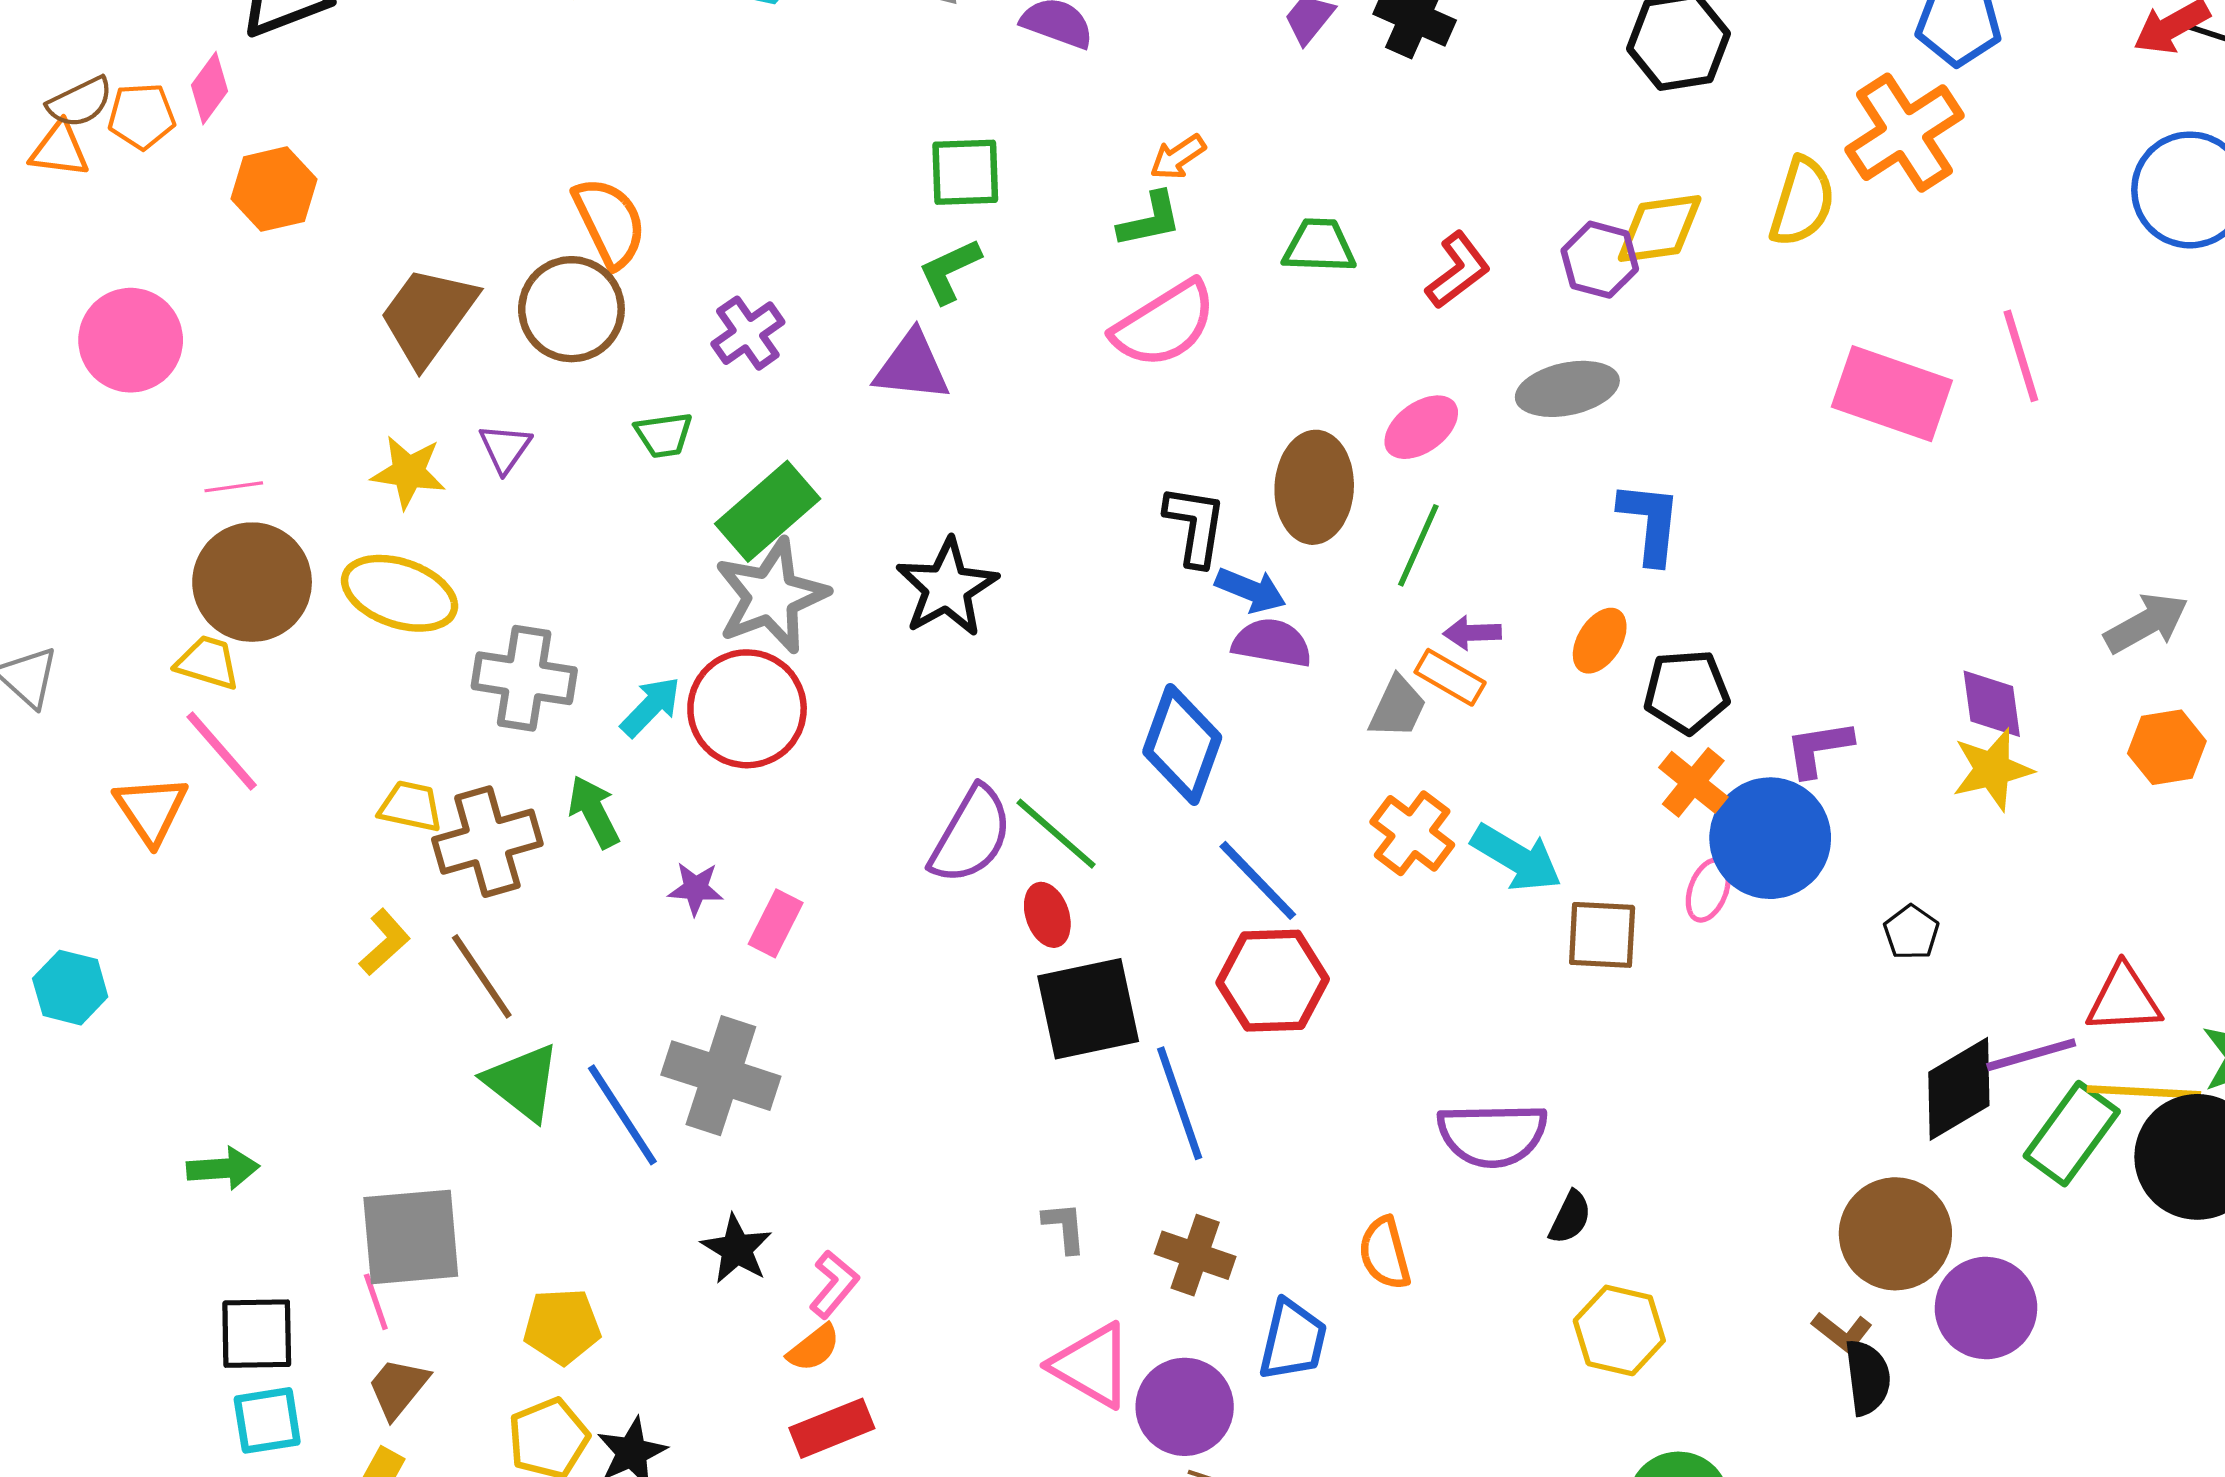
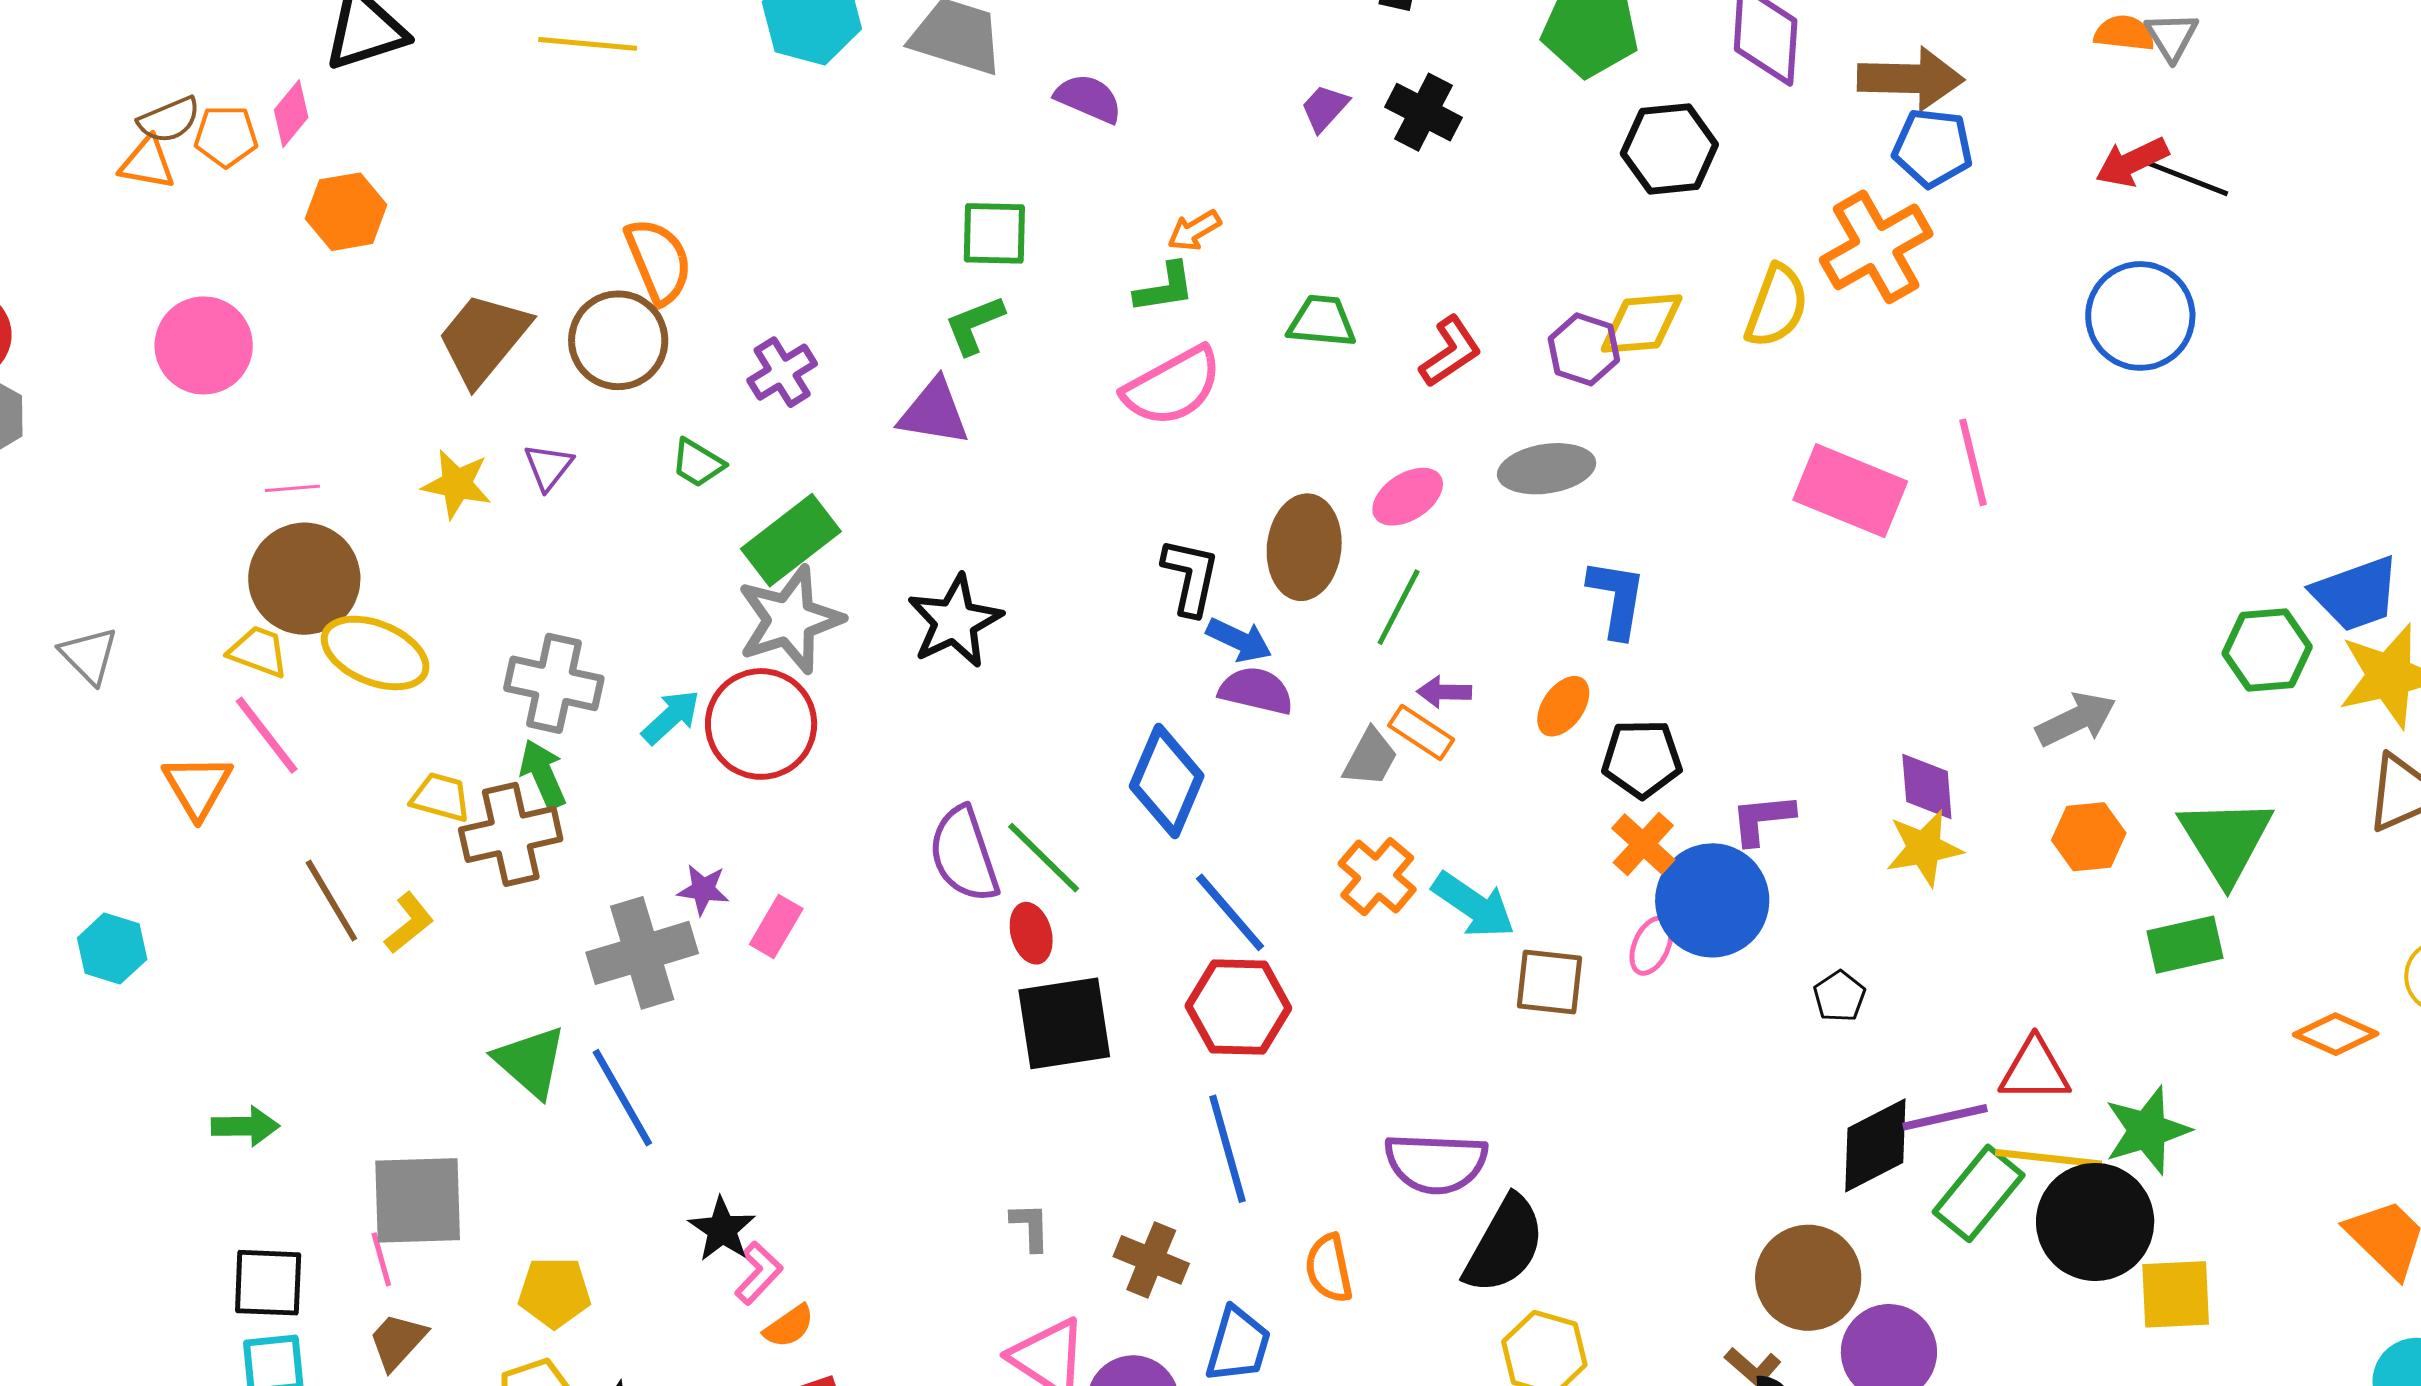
green trapezoid: (664, 435) -> (698, 463), turned 36
yellow ellipse: (400, 593) -> (375, 653), moved
green arrow: (594, 812) -> (543, 774), moved
purple semicircle: (971, 835) -> (964, 854), turned 128
brown line: (482, 976) -> (331, 901), moved
gray cross: (721, 1076) -> (642, 953), moved, turned -38
blue line: (1180, 1103) -> (1228, 1149), moved
black semicircle: (1570, 1217) -> (1504, 1245), size x2.0
pink L-shape: (834, 1284) -> (759, 1273), moved

